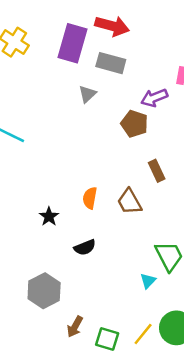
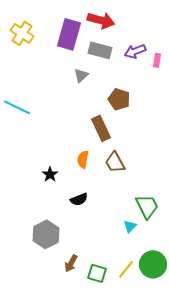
purple arrow: (154, 98) -> (135, 51), moved
brown rectangle: (157, 171) -> (101, 128), moved, size x1.4

